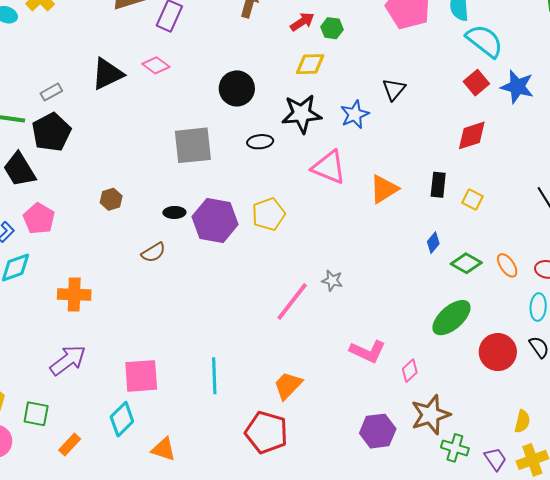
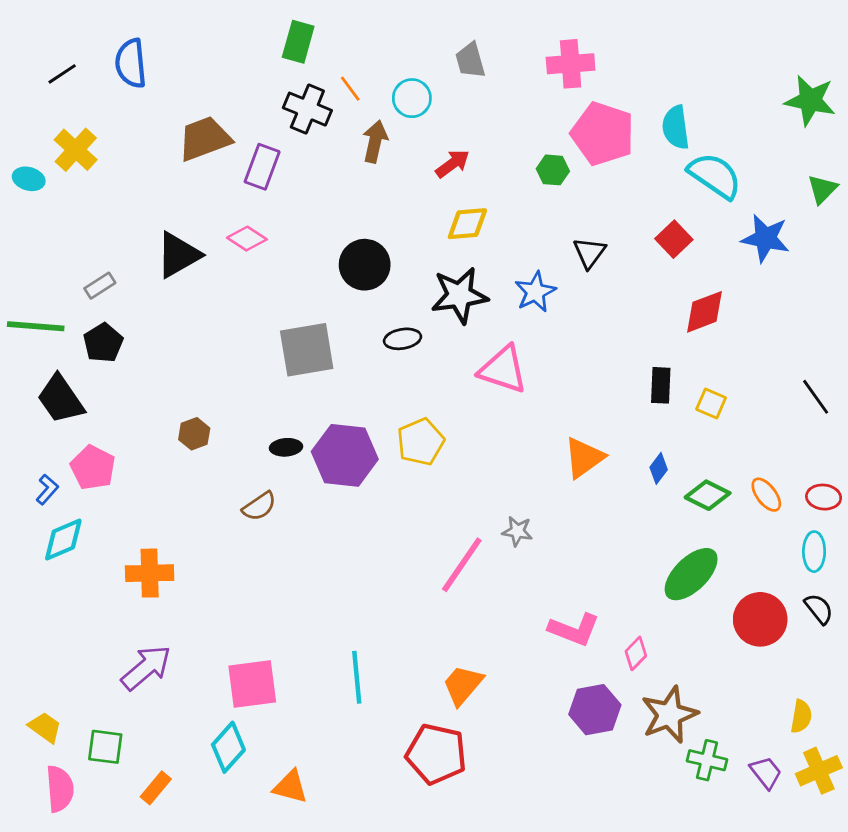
green hexagon: (332, 28) -> (553, 170), moved
red square: (476, 83) -> (674, 239), moved
black pentagon: (51, 132) -> (103, 343), size x0.7
orange triangle: (384, 189) -> (584, 458), moved
purple hexagon: (378, 431) -> (595, 710), moved

